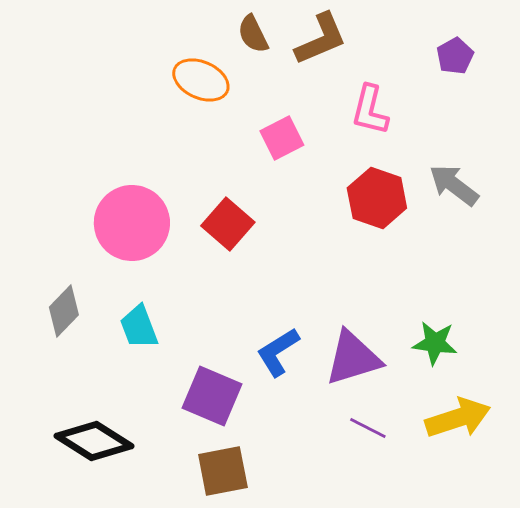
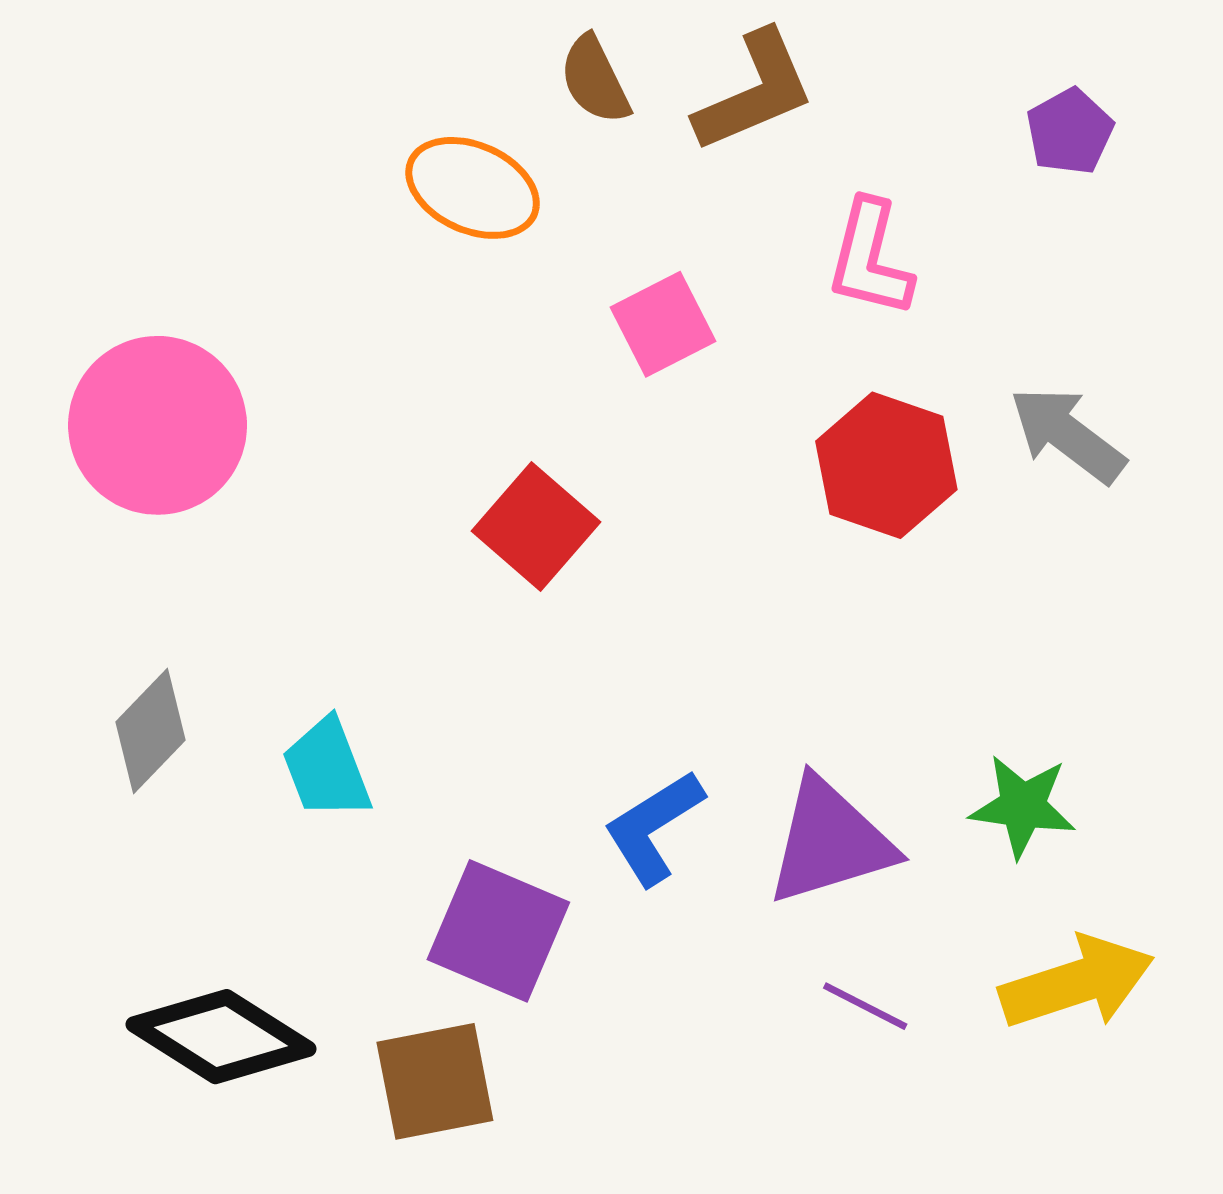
pink circle: (132, 223) -> (158, 425), moved
brown square: (223, 471) -> (435, 1081), moved

